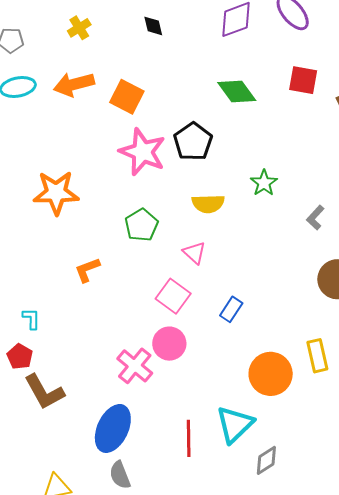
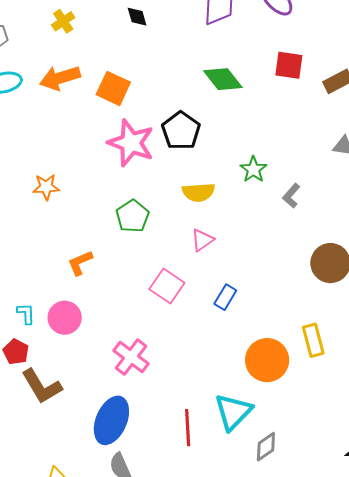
orange star: (56, 193) -> (46, 187), size x0.6
gray L-shape: (315, 218) -> (291, 196), moved
pink triangle: (194, 253) -> (202, 240), moved, turned 45
pink circle: (169, 344) -> (65, 318), moved

